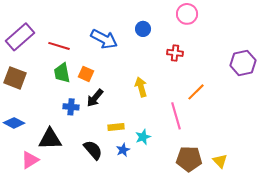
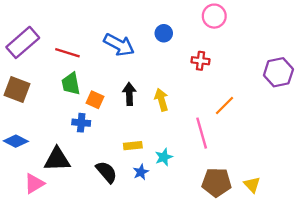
orange square: (86, 74) -> (95, 100), moved
black arrow: (95, 98) -> (129, 94), moved, turned 138

